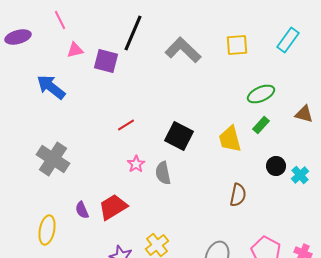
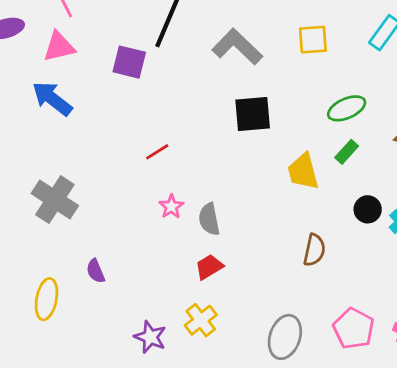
pink triangle: (75, 50) -> (59, 47), moved, size x1.4
black square: (179, 136) -> (253, 114), moved, turned -32
red trapezoid: (113, 207) -> (209, 267), moved, size x0.7

